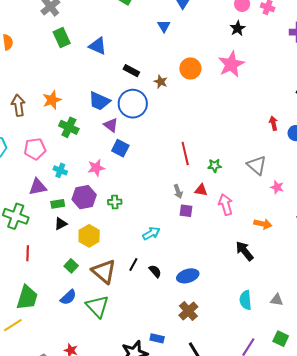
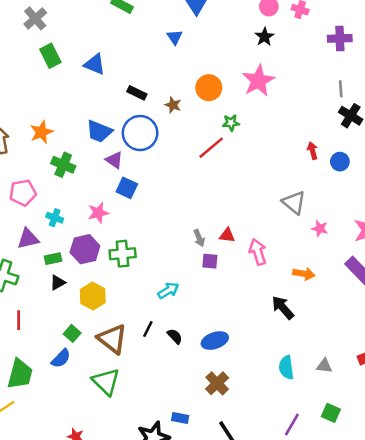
red line: (185, 154) -> (211, 148), moved, turned 65
green star: (215, 166) -> (231, 123), moved
green cross: (115, 202) -> (123, 254), size x1.5
blue semicircle: (68, 297) -> (61, 358), moved

